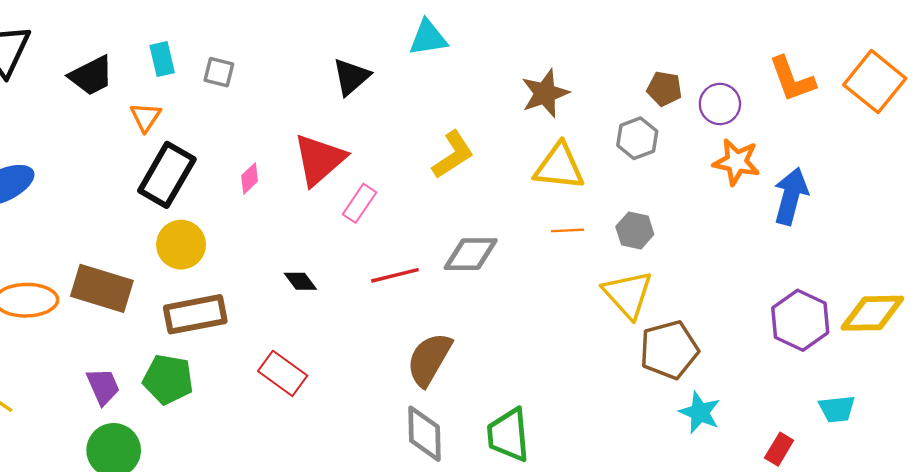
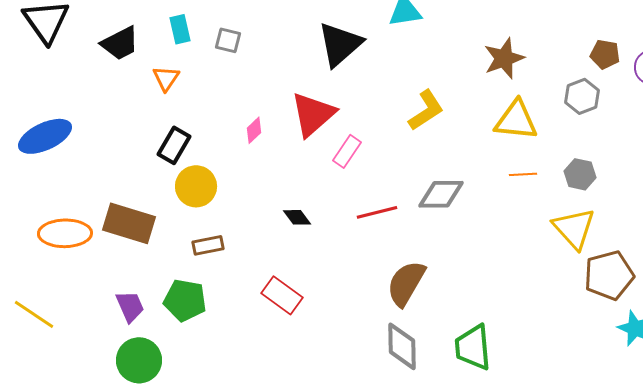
black triangle: (351, 77) -> (340, 44), size x1.4
black rectangle: (167, 175) -> (174, 145), moved, size x0.7
brown rectangle: (195, 314) -> (208, 245), size x0.6

